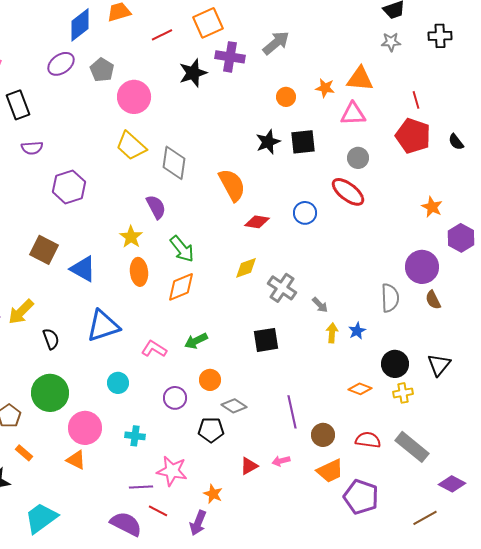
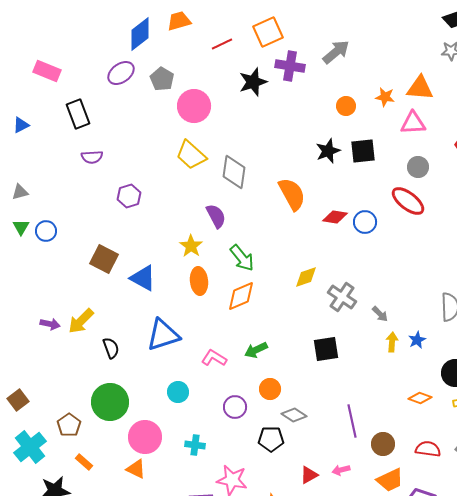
purple hexagon: (69, 187) -> (129, 196), size x0.7
red diamond: (257, 222) -> (335, 217), moved

